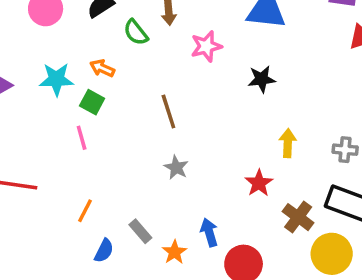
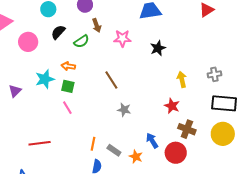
green semicircle: (136, 32) -> (81, 41), turned -70
pink star: (206, 46) -> (122, 38), turned 30
orange line: (85, 211) -> (93, 144), moved
brown cross: (298, 217) -> (187, 129), moved

